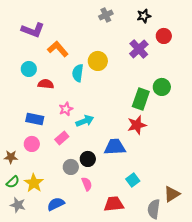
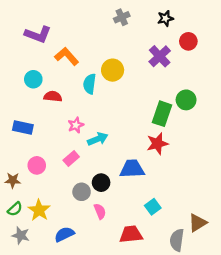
blue rectangle: (35, 119) -> (23, 127), moved

